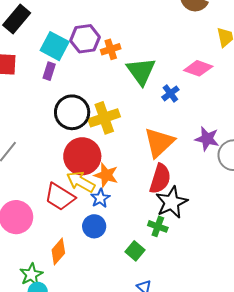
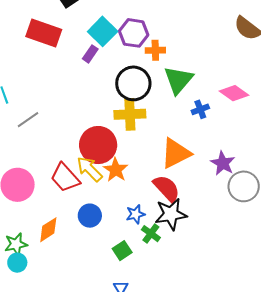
black circle: (72, 112) -> (133, 83), moved
red semicircle: (160, 179) -> (167, 188), turned -76
blue star: (100, 198) -> (136, 214), moved

